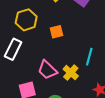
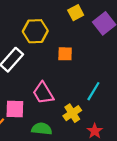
yellow cross: (71, 73) -> (72, 113), moved

